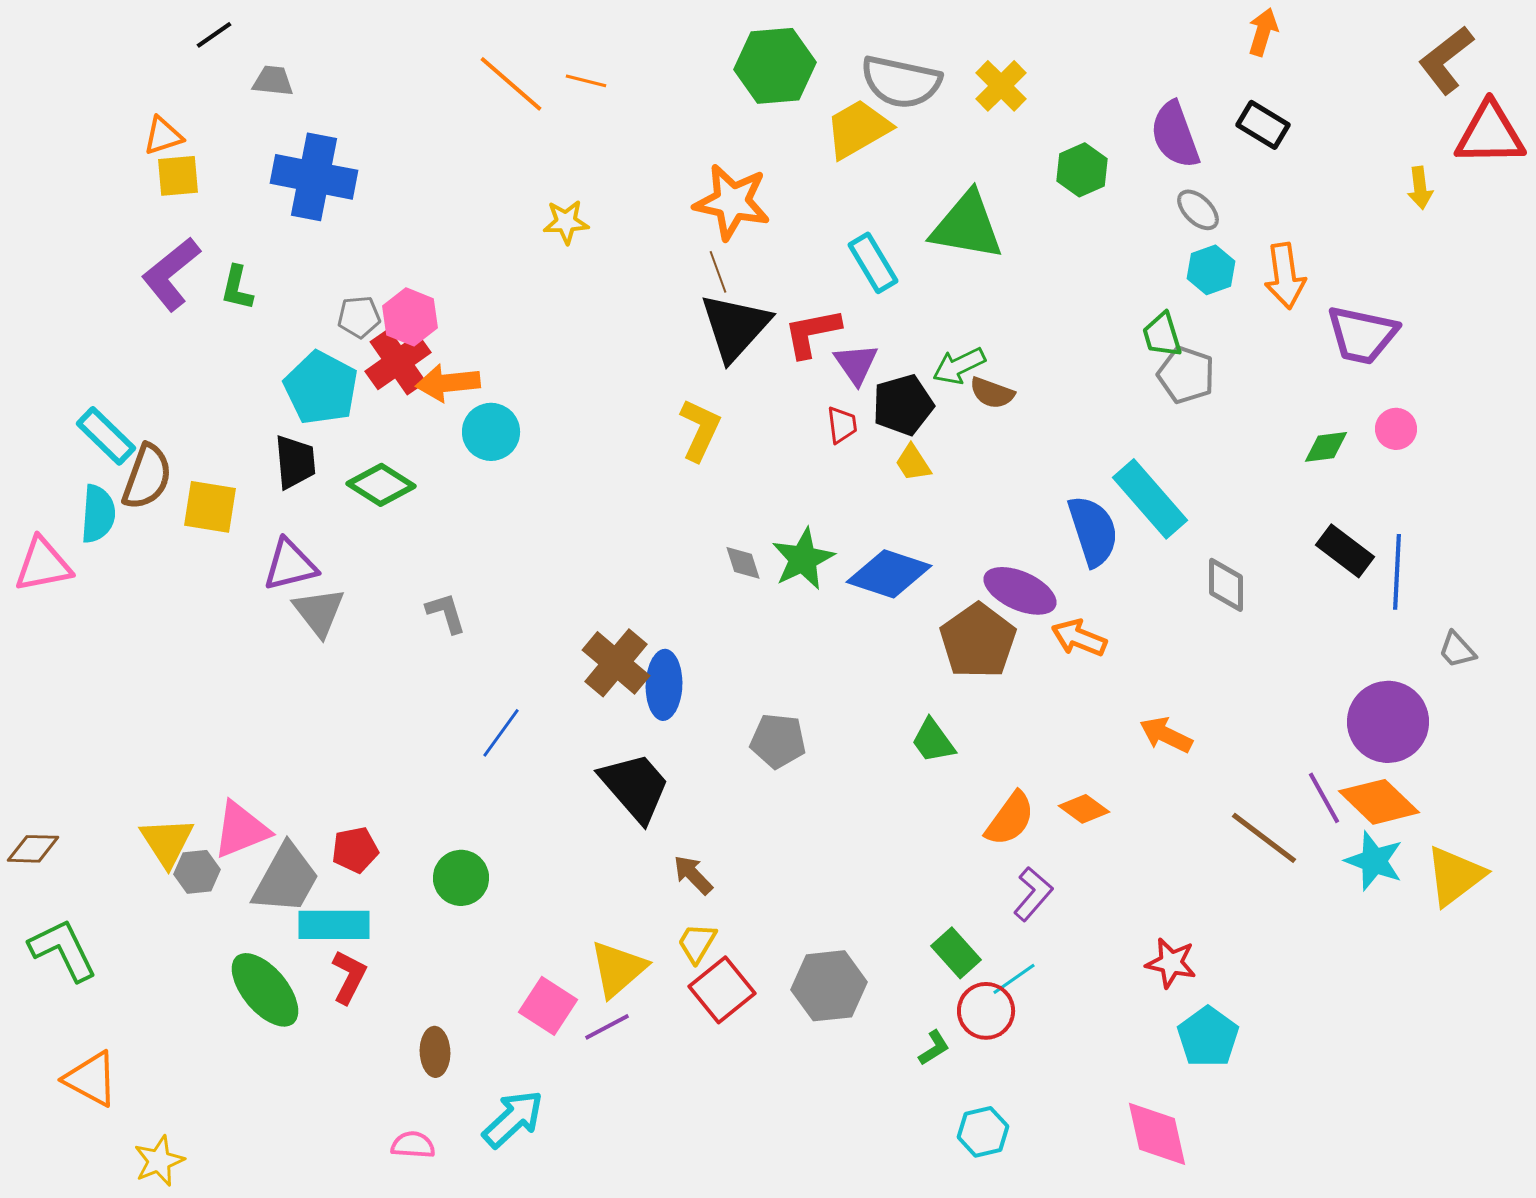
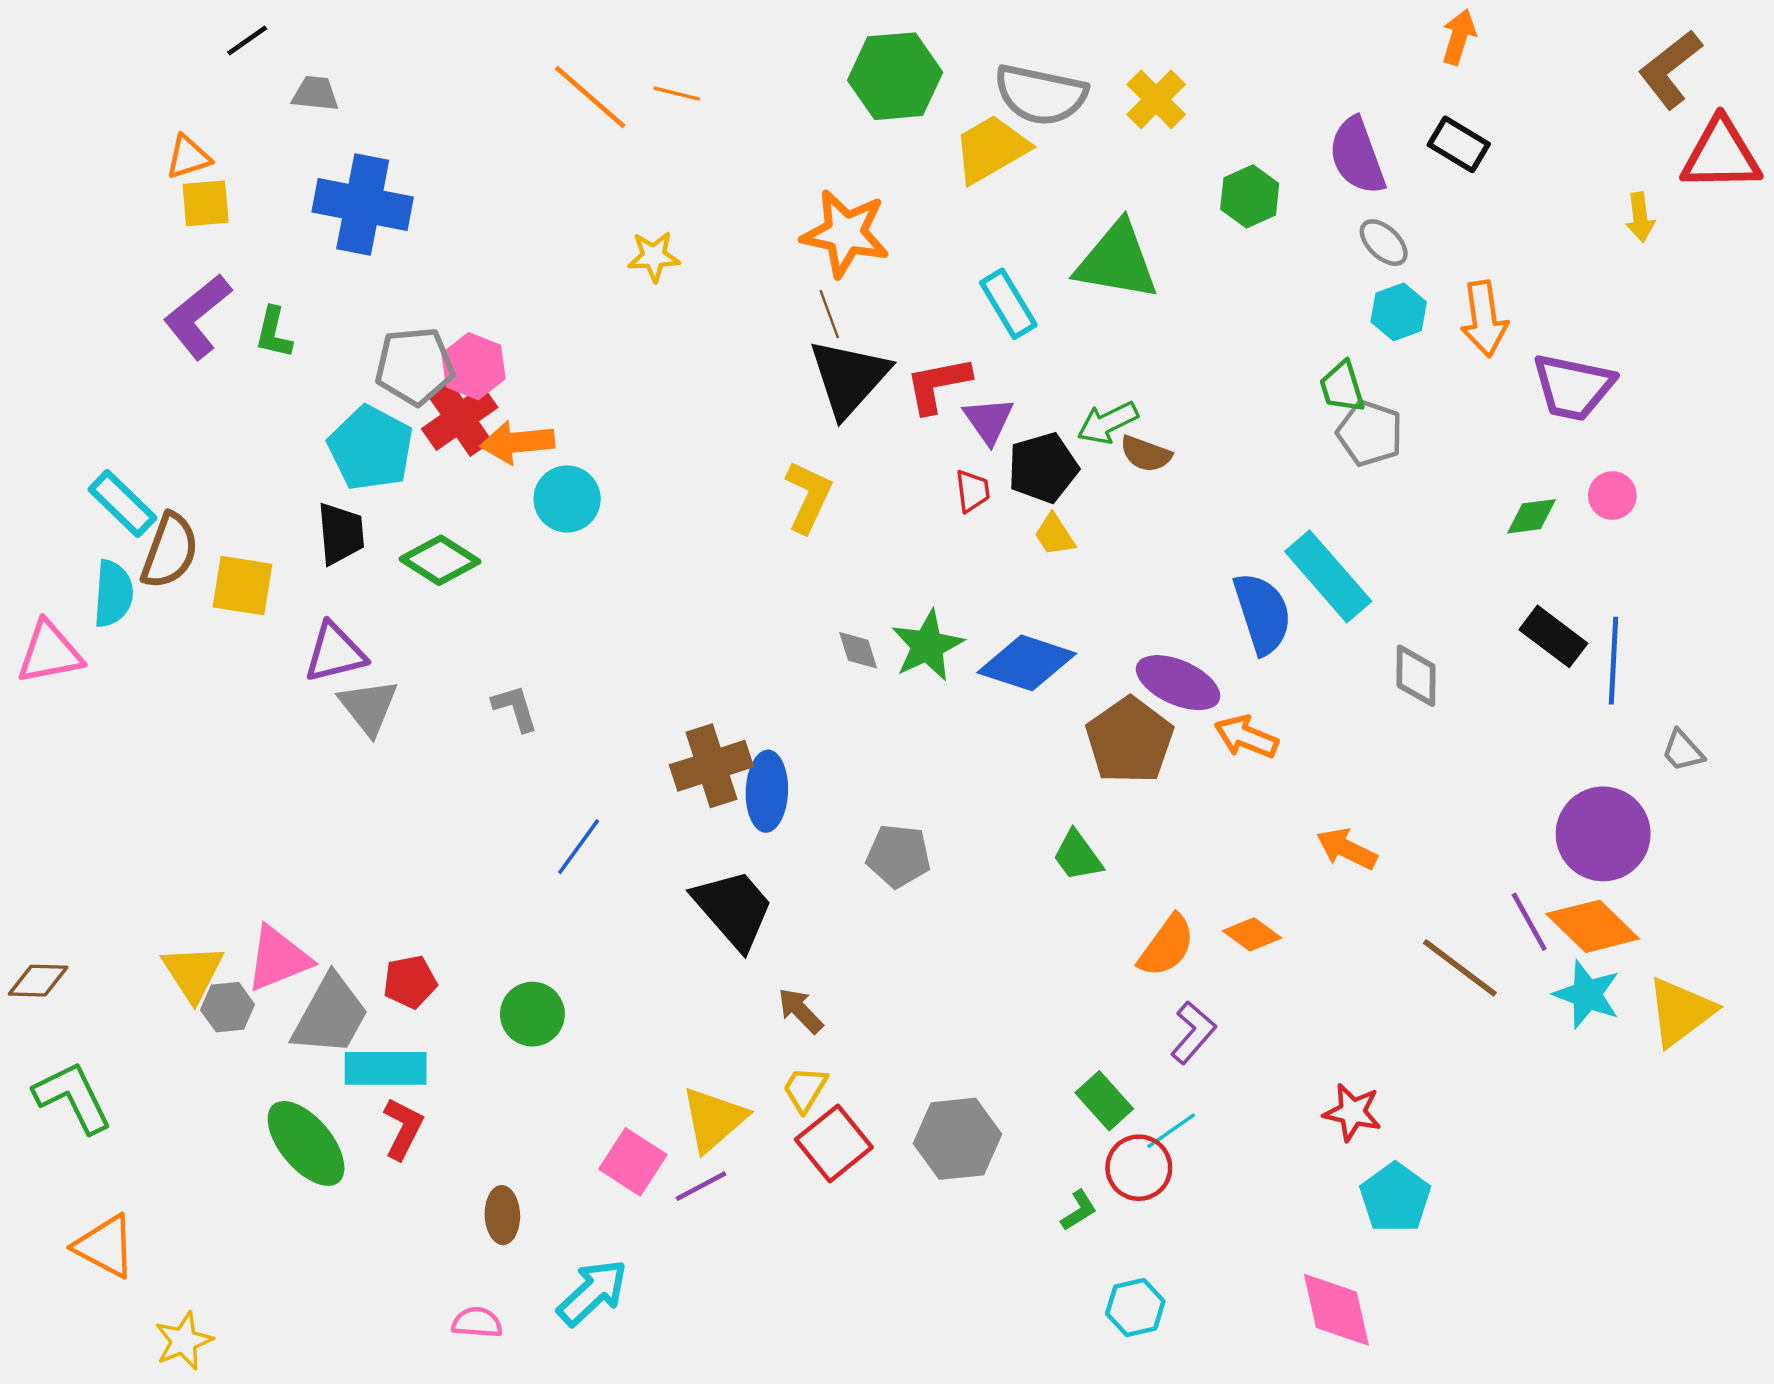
gray pentagon: (359, 317) -> (415, 366), size x1.6
brown cross: (616, 663) -> (711, 766), turned 32

